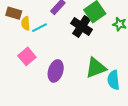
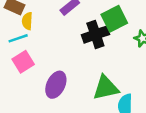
black cross: (82, 26) -> (95, 35), turned 30
cyan line: (39, 28) -> (18, 38), moved

